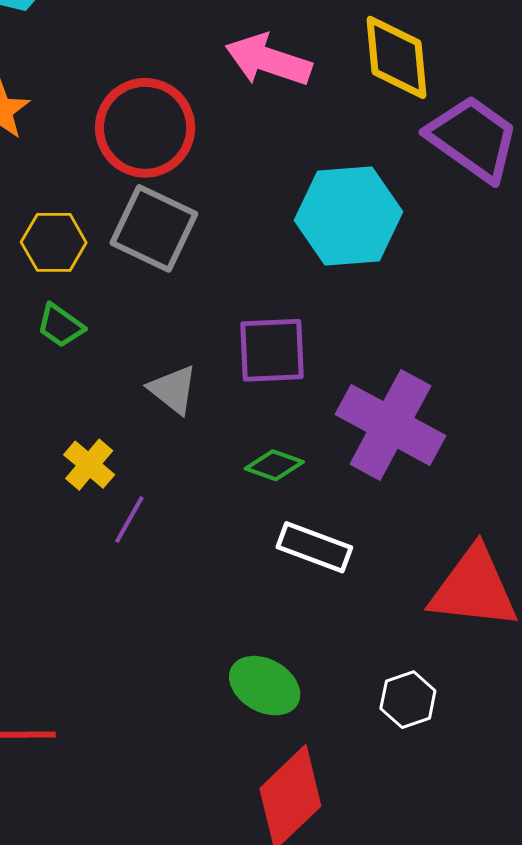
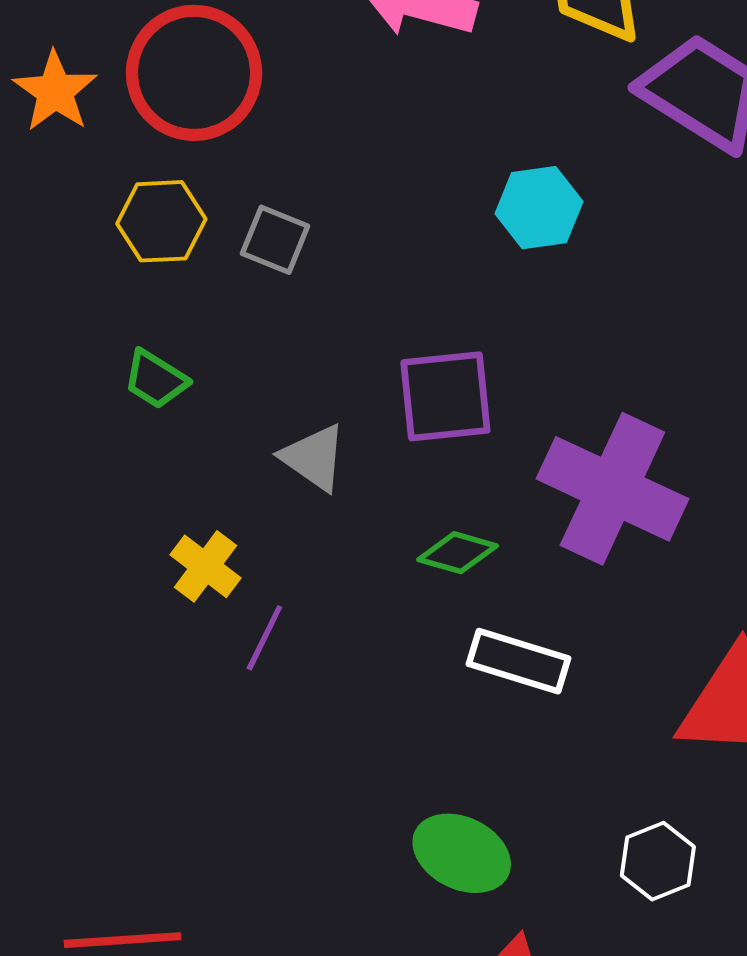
red circle: (145, 128) -> (194, 73), moved
cyan hexagon: (349, 216) -> (539, 208), size x0.6
gray square: (154, 228) -> (275, 240), size x0.6
yellow hexagon: (54, 242) -> (161, 221), moved

